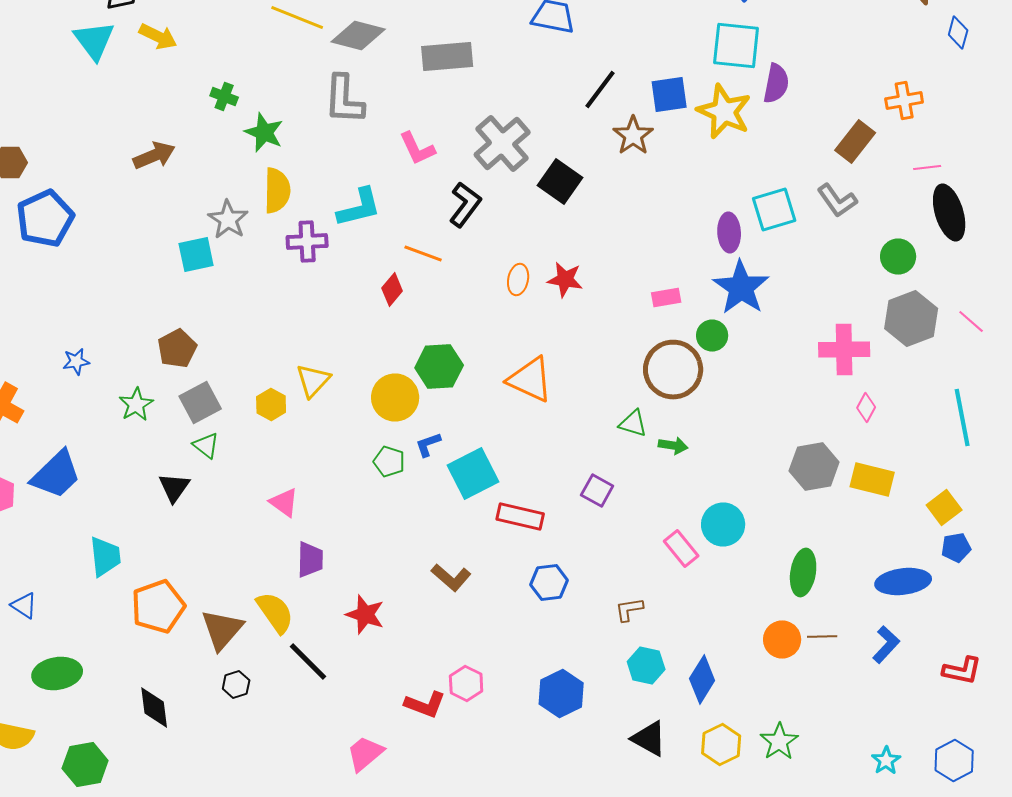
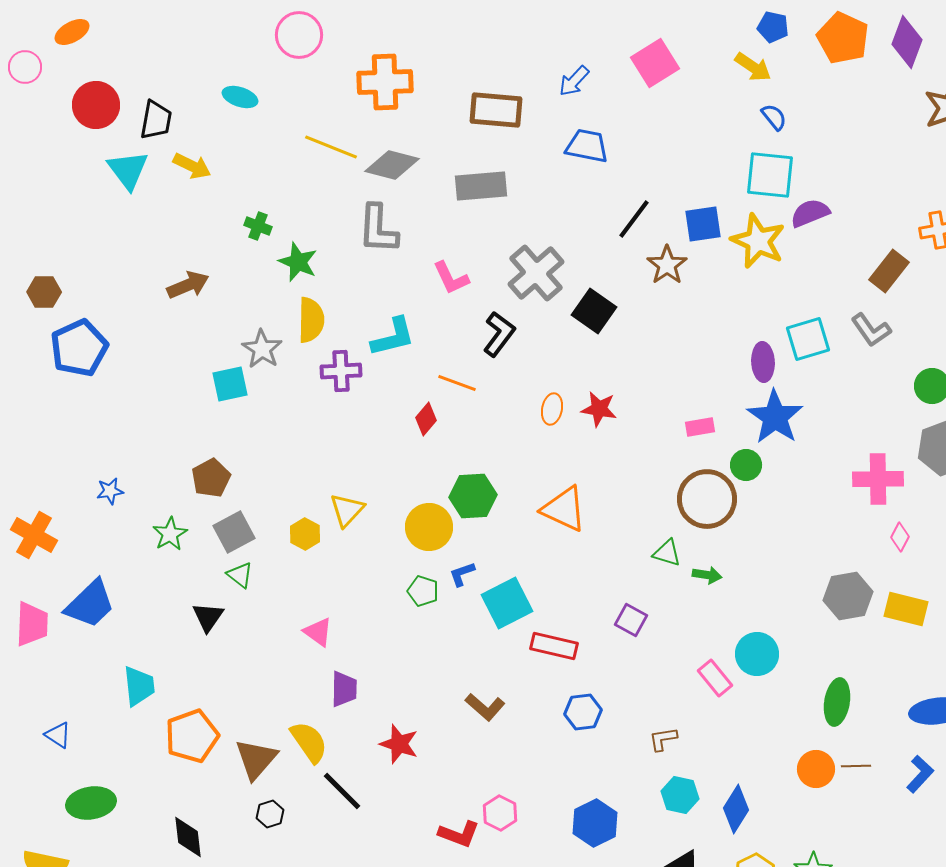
purple semicircle: (776, 84) -> (810, 213), turned -123

